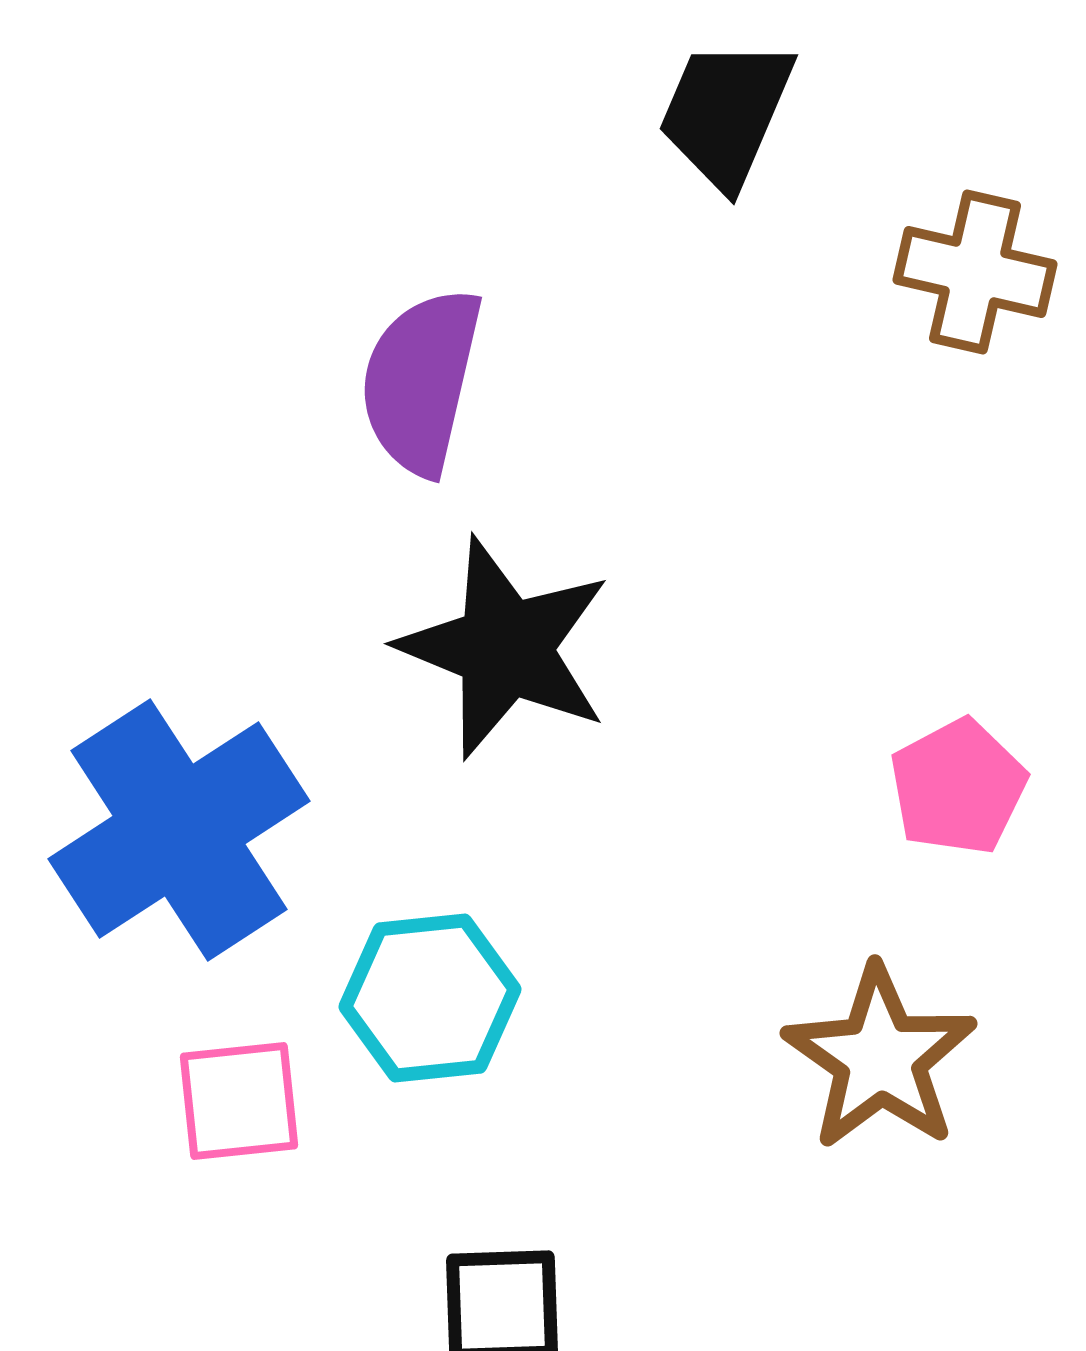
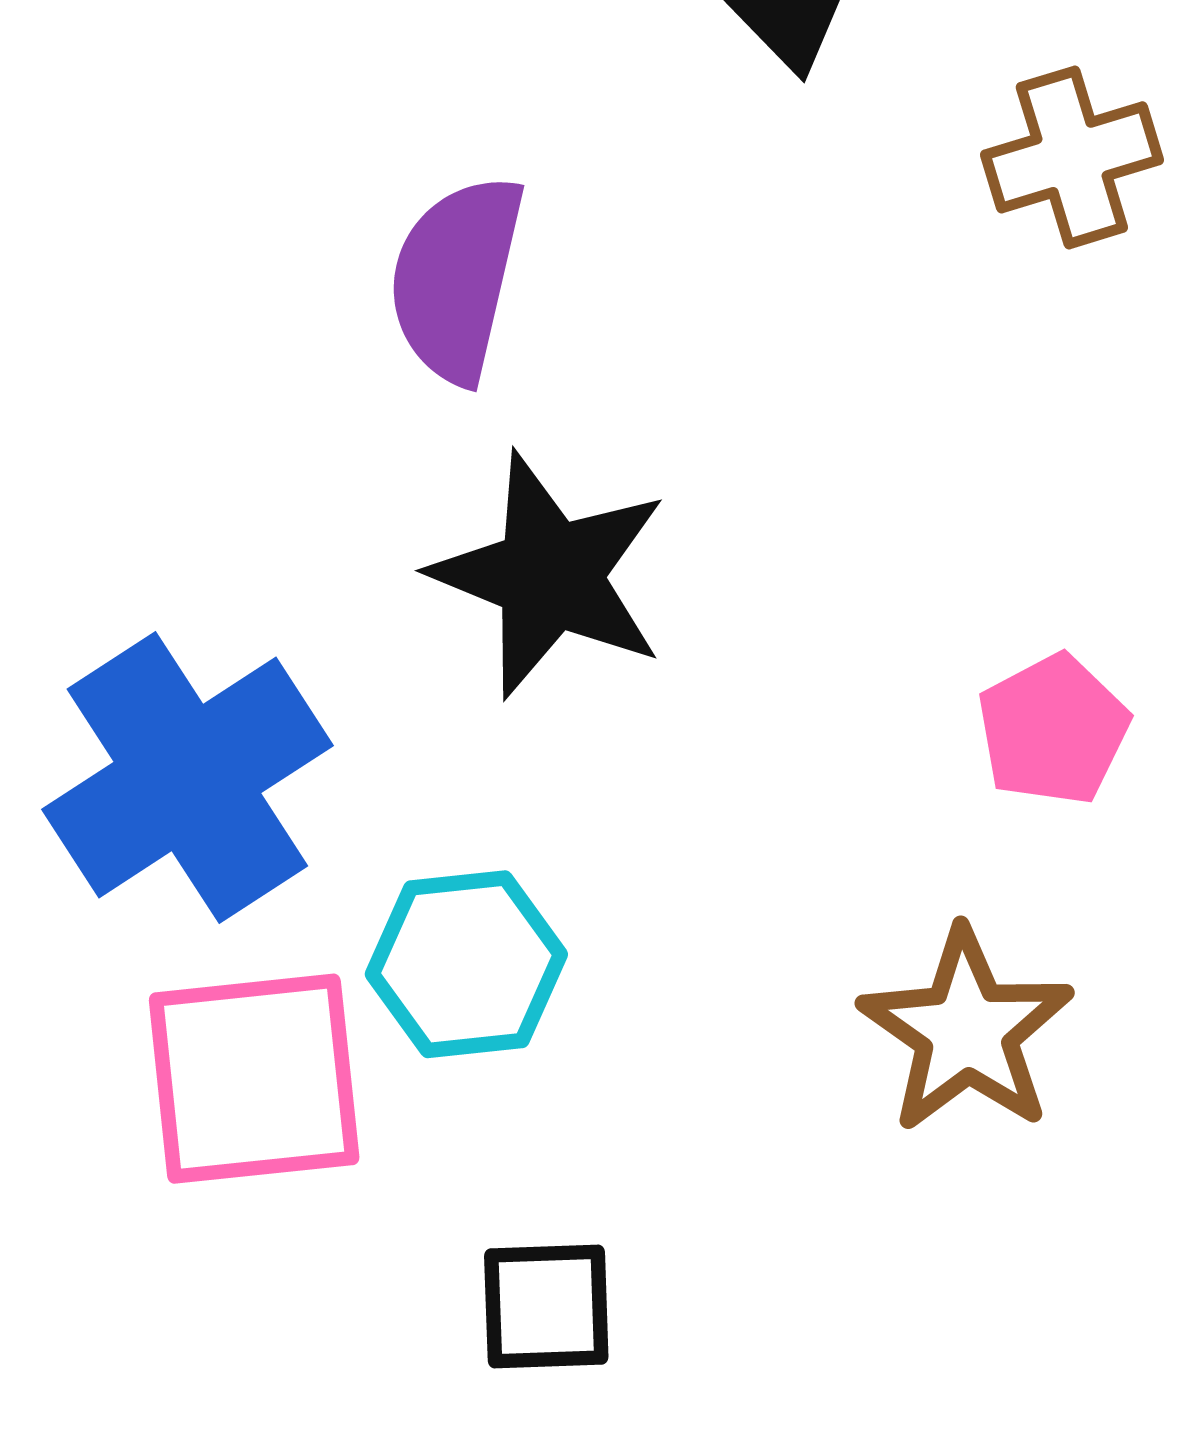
brown cross: (975, 272) -> (1072, 157), turned -30
pink square: (239, 1101) -> (254, 1079), size x1.6

